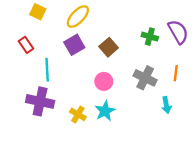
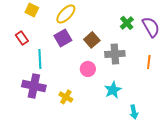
green cross: (150, 37) -> (127, 23), moved, turned 32
gray cross: (145, 78) -> (115, 54), moved, turned -30
cyan arrow: (166, 105) -> (134, 112), moved
cyan star: (105, 111) -> (113, 90), moved

